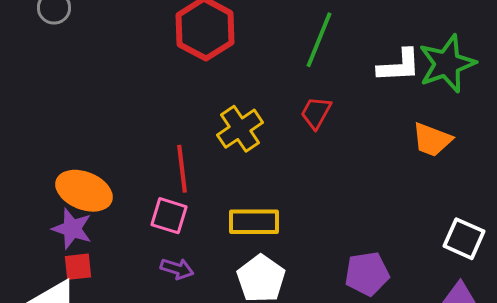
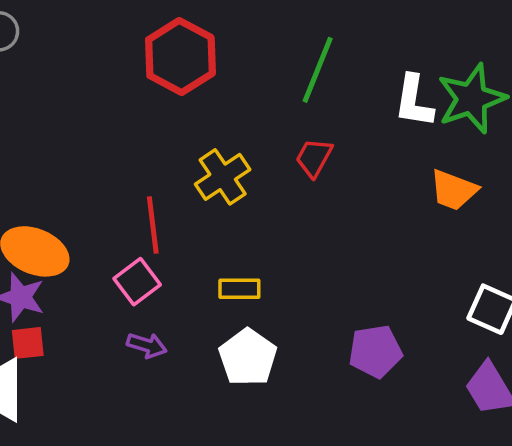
white L-shape: (399, 66) -> (414, 101), turned 102
pink square: (169, 216) -> (137, 282), turned 36
yellow rectangle: (254, 222) -> (239, 289), size x0.7

